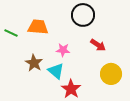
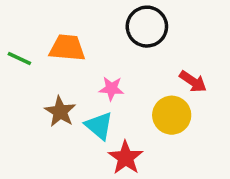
red arrow: (98, 45) -> (193, 81), moved
yellow circle: (111, 74) -> (172, 115), moved

